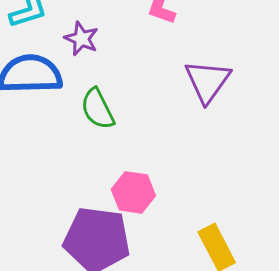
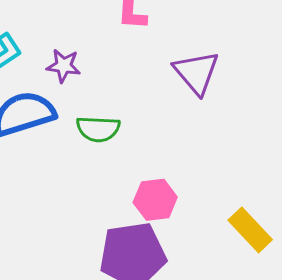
green semicircle: (98, 109) -> (98, 129), turned -45

